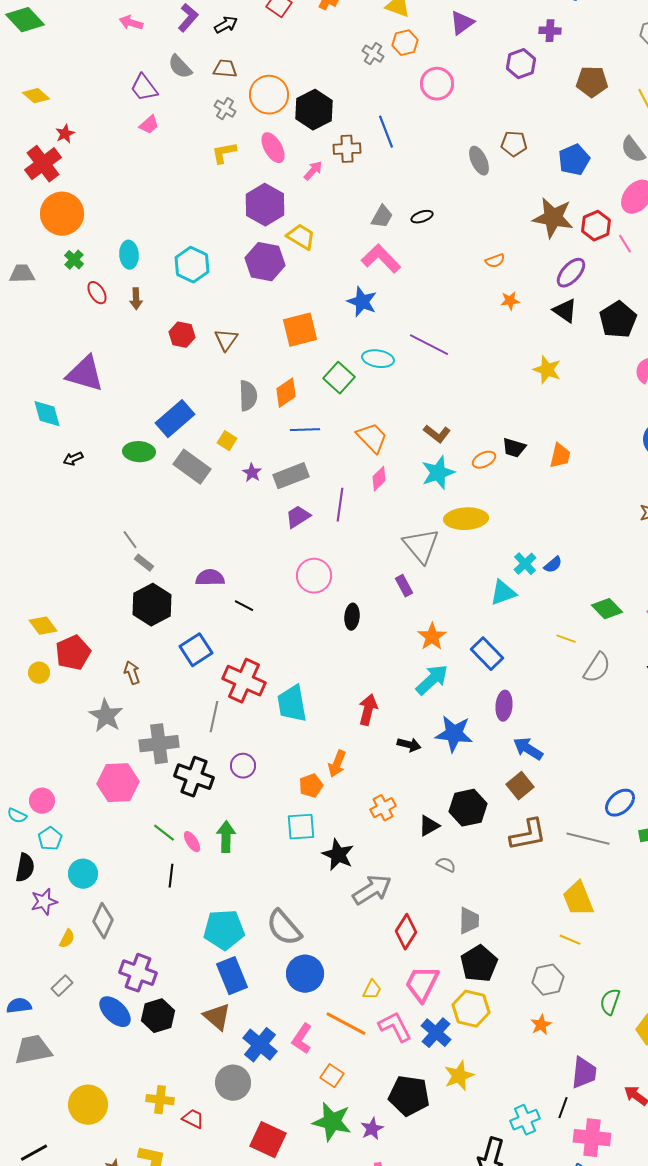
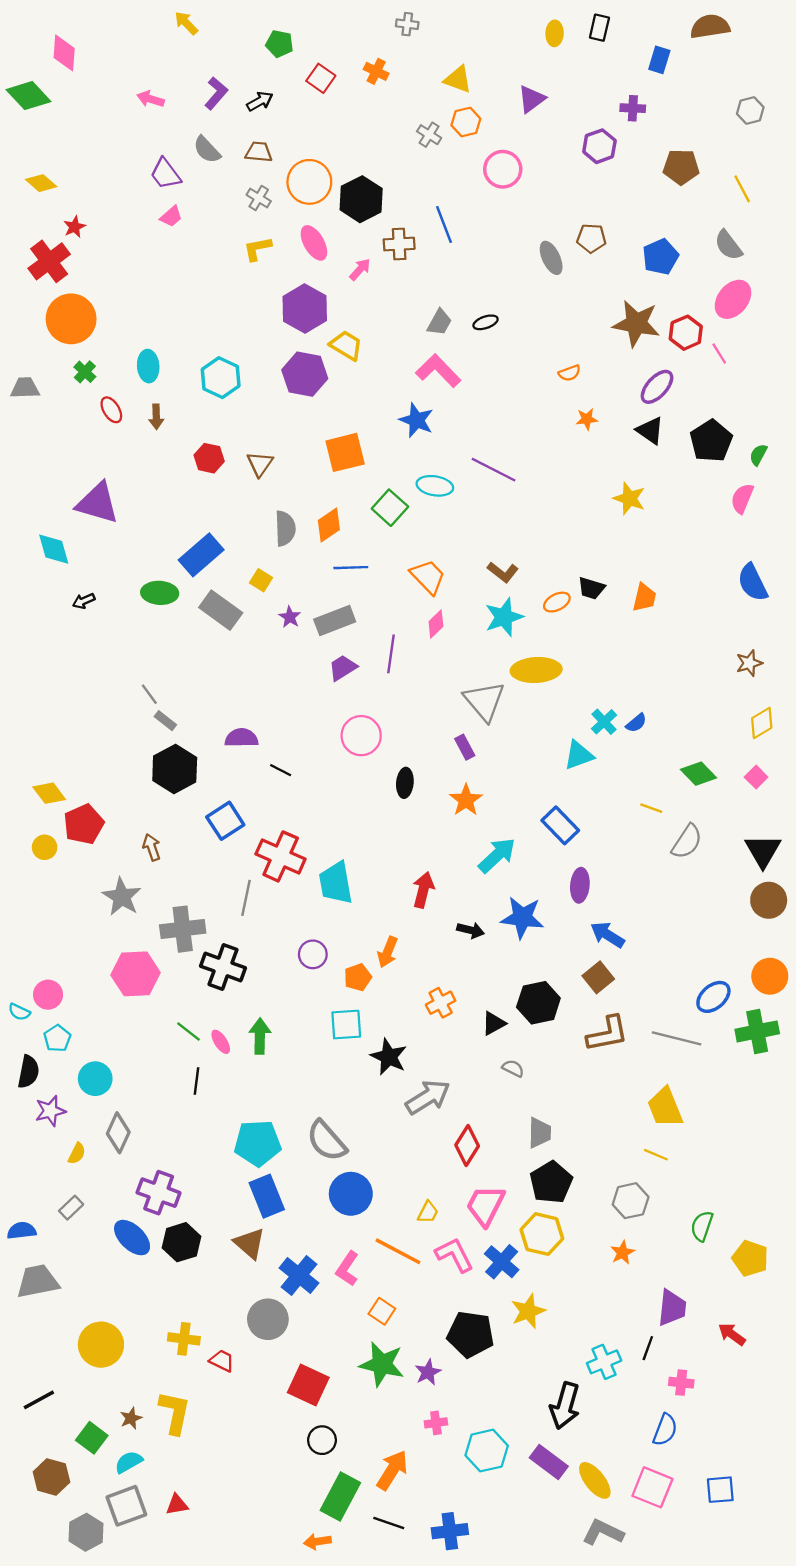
orange star: (432, 637) -> (466, 800), moved
purple circle: (243, 766) -> (313, 954), moved
pink cross: (592, 1138) -> (681, 1383), size x0.6

